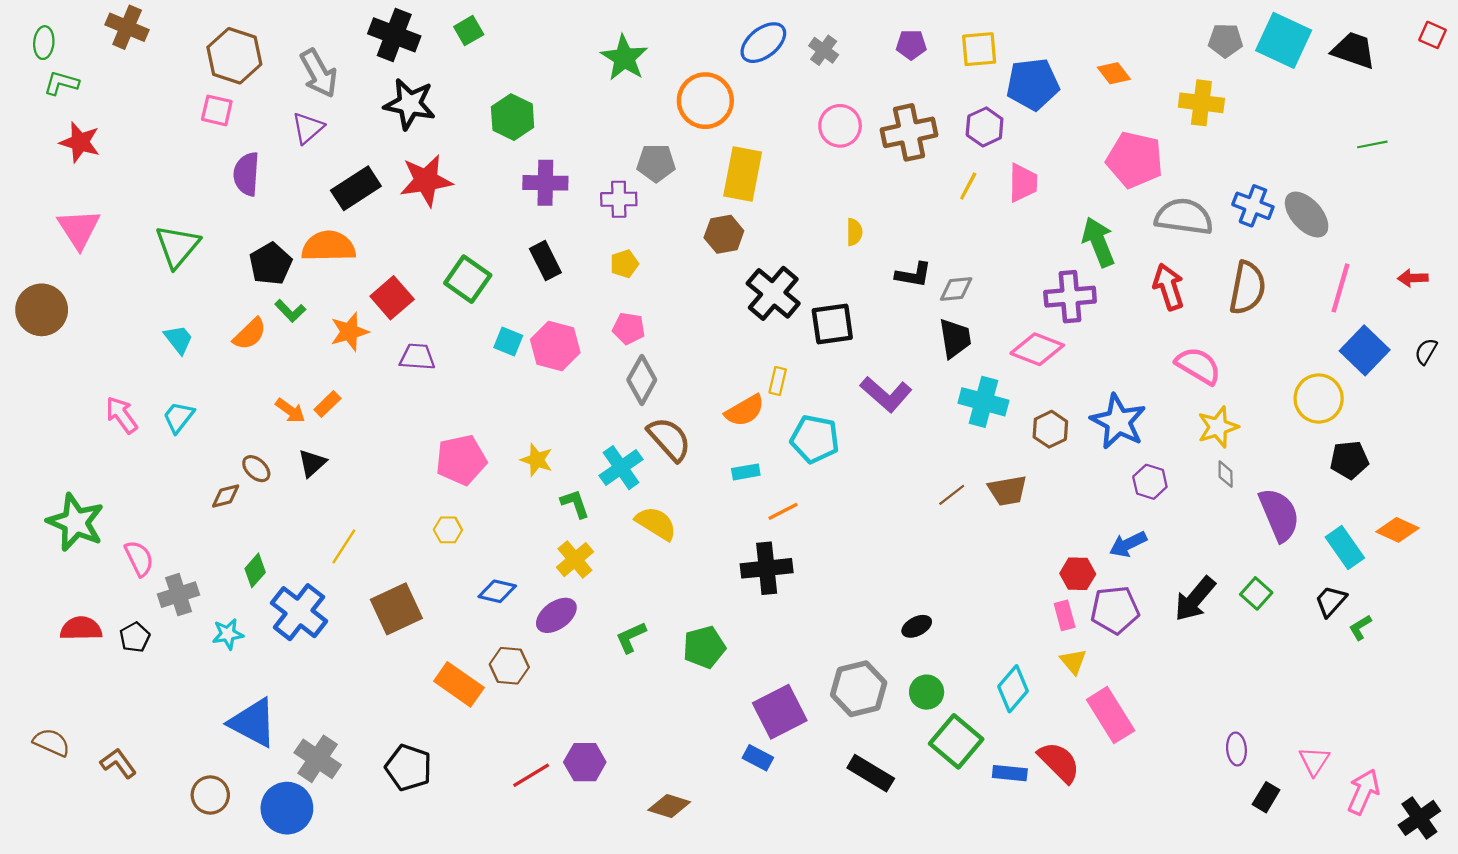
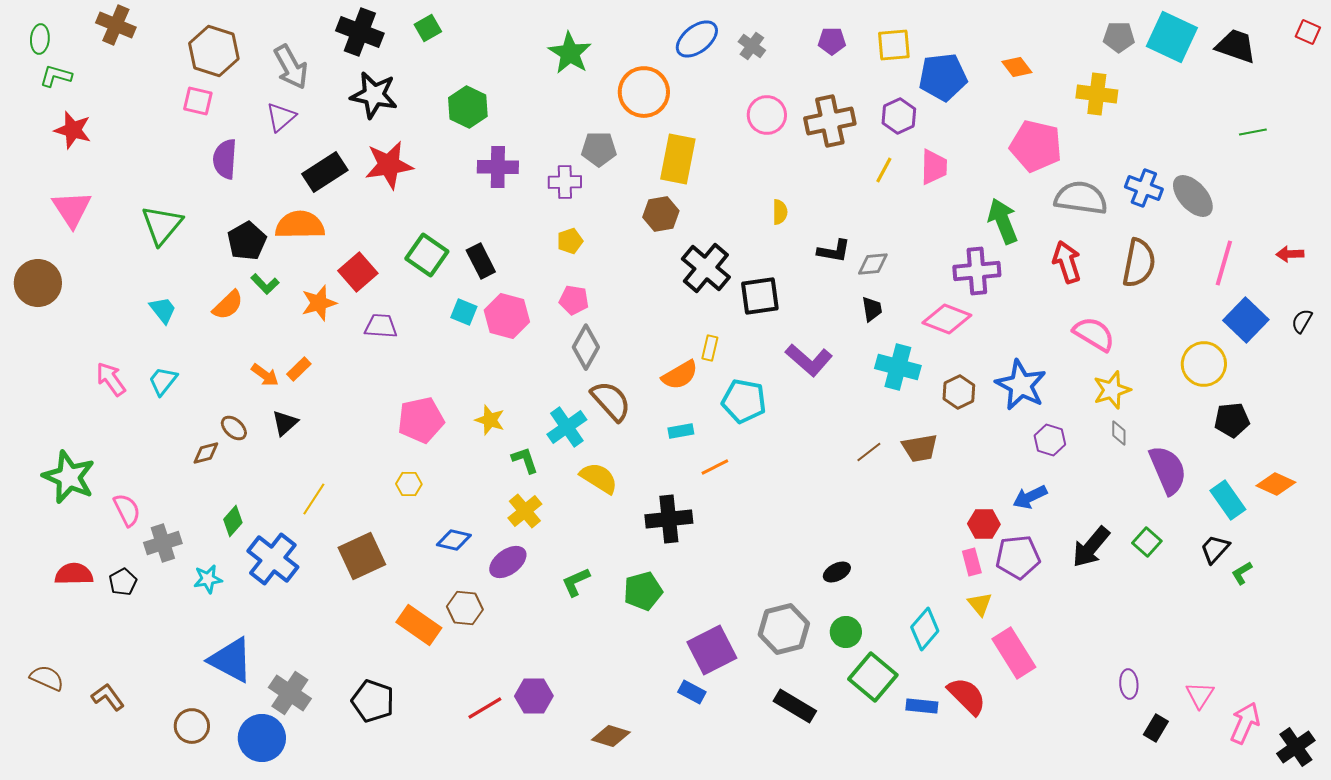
black rectangle: (545, 261) -> (481, 261), moved
black trapezoid: (955, 338) -> (872, 309), size x0.7
black cross: (767, 568) -> (669, 519), moved

